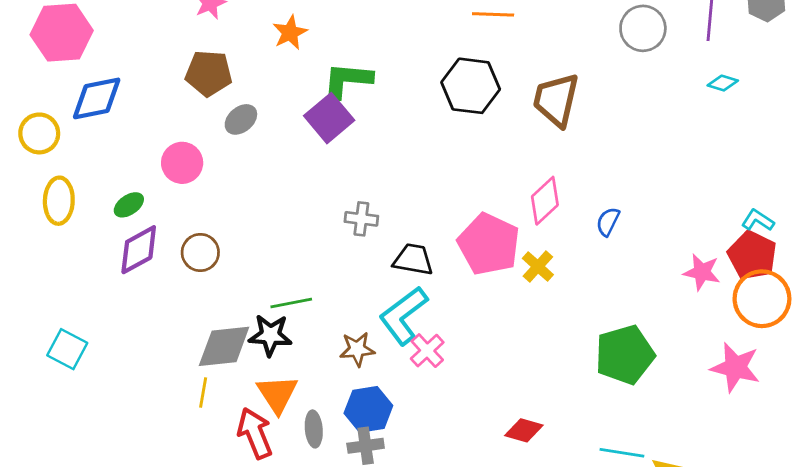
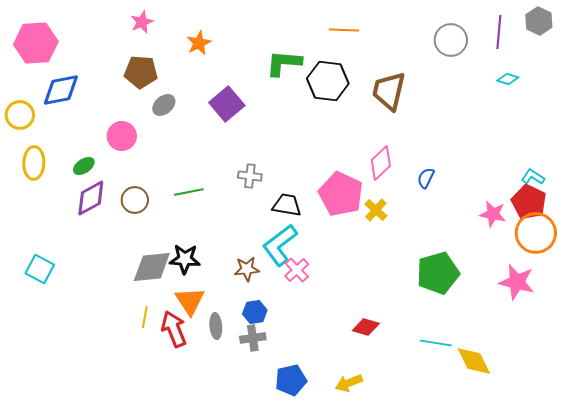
green L-shape: (347, 80) -> (284, 63), moved
green line: (291, 303) -> (189, 192), moved
yellow line: (203, 393) -> (145, 317), moved
blue hexagon: (368, 409) -> (255, 312), size x0.7

